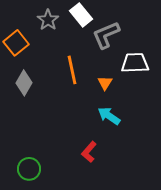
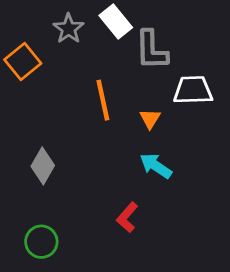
gray L-shape: (106, 35) -> (151, 50), turned -68
gray diamond: (24, 83) -> (43, 166), moved

